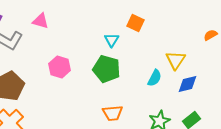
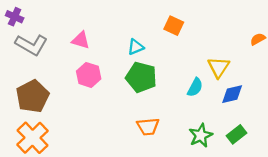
pink triangle: (41, 21) -> (81, 40), moved
cyan triangle: (112, 40) -> (136, 47), moved, turned 35

